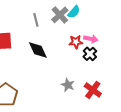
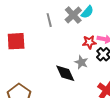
black diamond: (38, 50) -> (65, 73), moved
gray star: (68, 85) -> (81, 62), moved

